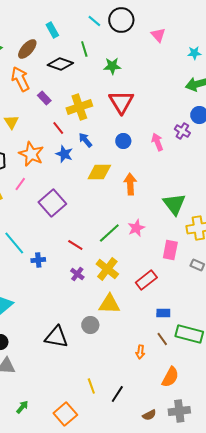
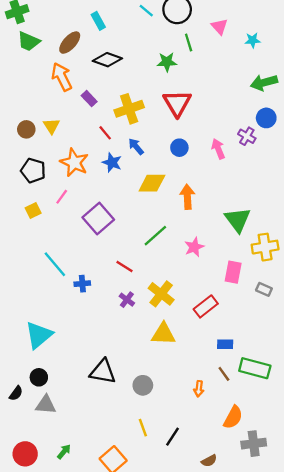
green line: (84, 49) -> (189, 43), moved
cyan star: (194, 53) -> (253, 40), moved
green line: (109, 233) -> (155, 236), moved
gray circle: (90, 325) -> (143, 385), moved
gray cross: (179, 411) -> (254, 444), moved

